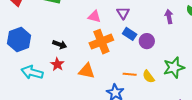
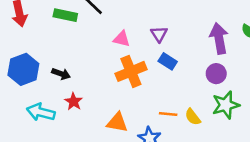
purple arrow: (169, 17) -> (219, 38), size x1.6
purple circle: (147, 41) -> (216, 74), moved
black arrow: (60, 44) -> (61, 74), moved
orange triangle: (87, 71) -> (117, 122), moved

